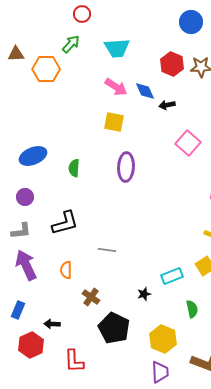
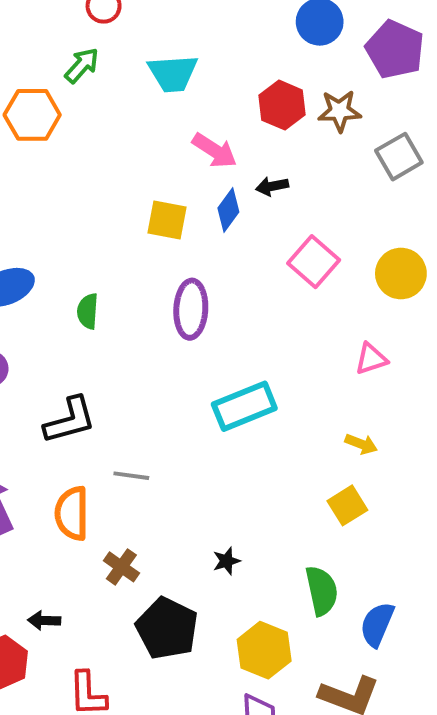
pink arrow: (116, 87) -> (215, 151), moved
blue diamond: (145, 91) -> (228, 210), moved, turned 60
gray line: (107, 250) -> (131, 476), moved
orange semicircle: (66, 270) -> (72, 513), size x1.5
cyan rectangle: (172, 276) -> (244, 406), moved, size x1.4
green semicircle: (192, 309) -> (322, 591), size x1.4

